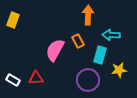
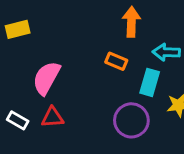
yellow rectangle: (13, 20) -> (18, 29), turned 56
orange rectangle: (78, 41) -> (116, 61), turned -40
pink semicircle: (55, 50) -> (46, 78), moved

